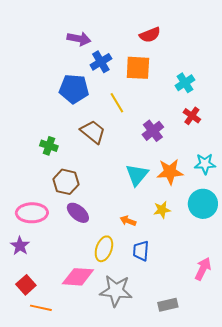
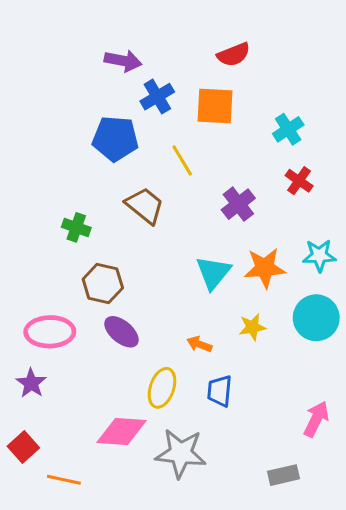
red square: (26, 285) -> (23, 447), moved
gray rectangle: (168, 305) -> (283, 475), moved

